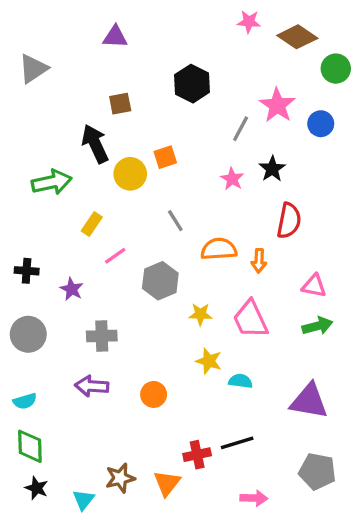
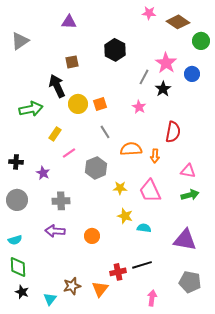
orange square: (165, 157) -> (100, 104), moved
black star: (272, 169) -> (163, 89), moved
pink arrow: (254, 498) -> (152, 298), turned -84

